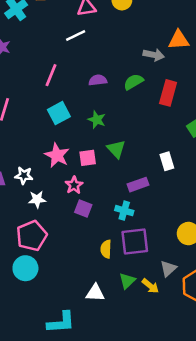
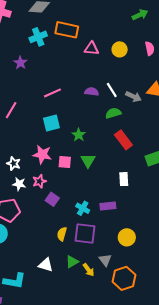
white line: (76, 35) -> (112, 90), moved, turned 70
pink line: (51, 75) -> (52, 93), turned 30
purple semicircle: (98, 80) -> (92, 92), moved
red rectangle: (168, 93) -> (123, 140), moved, turned -66
pink star: (57, 155) -> (42, 154), turned -30
pink star: (74, 185) -> (39, 181), moved
purple rectangle: (138, 185) -> (108, 206), moved
gray triangle: (168, 268) -> (105, 260), turned -40

